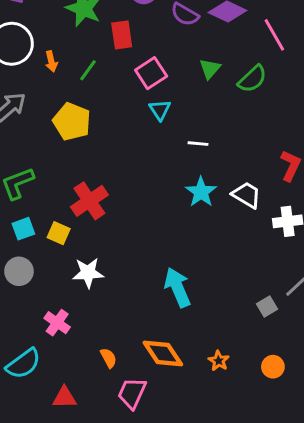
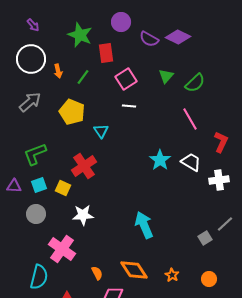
pink line: (274, 35) -> (190, 119), moved
cyan triangle: (160, 110) -> (101, 131), moved
white line: (198, 144) -> (129, 106), moved
pink cross: (57, 323) -> (62, 249), size x1.5
cyan semicircle: (23, 364) -> (39, 277), turned -40

